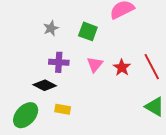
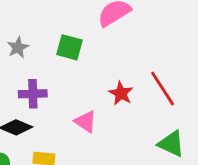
pink triangle: (95, 64) -> (86, 122), moved, turned -30

